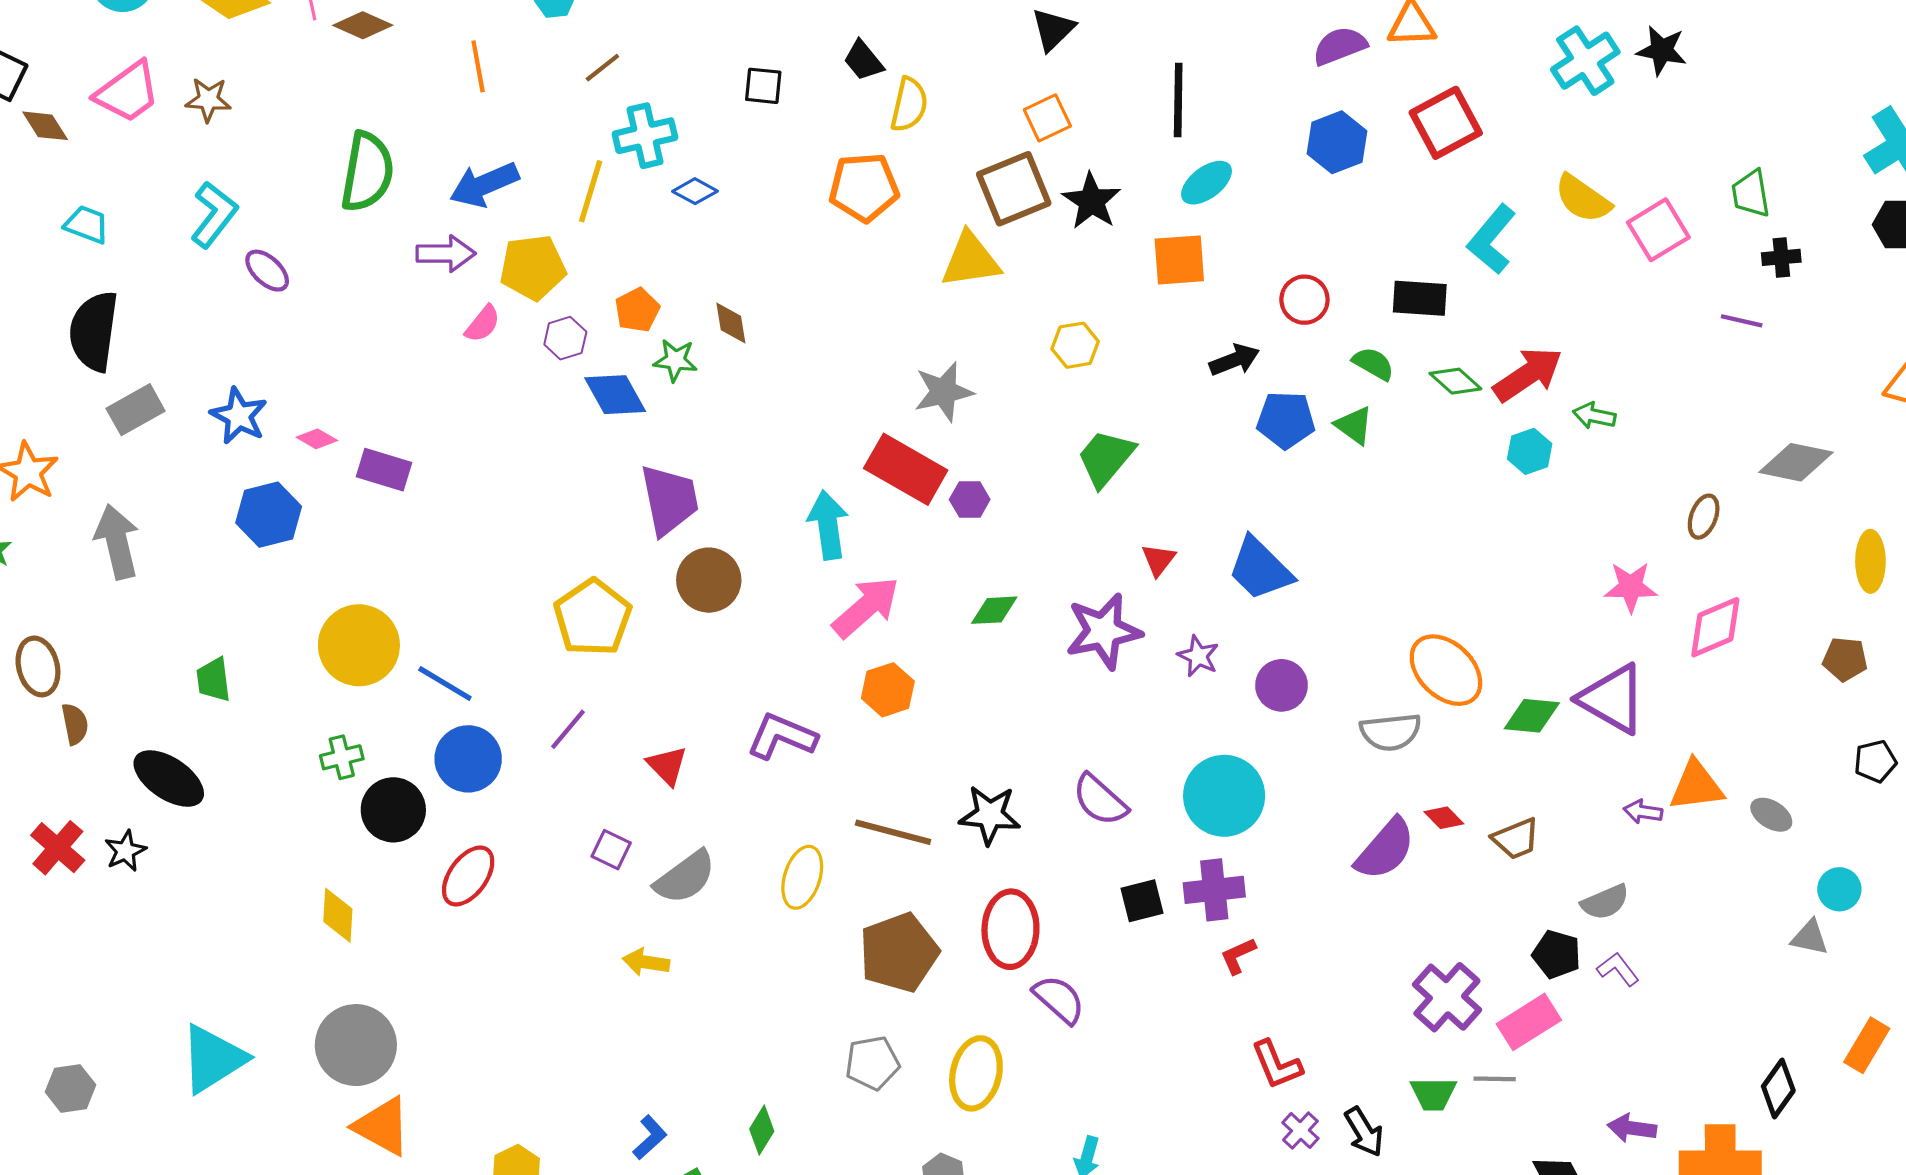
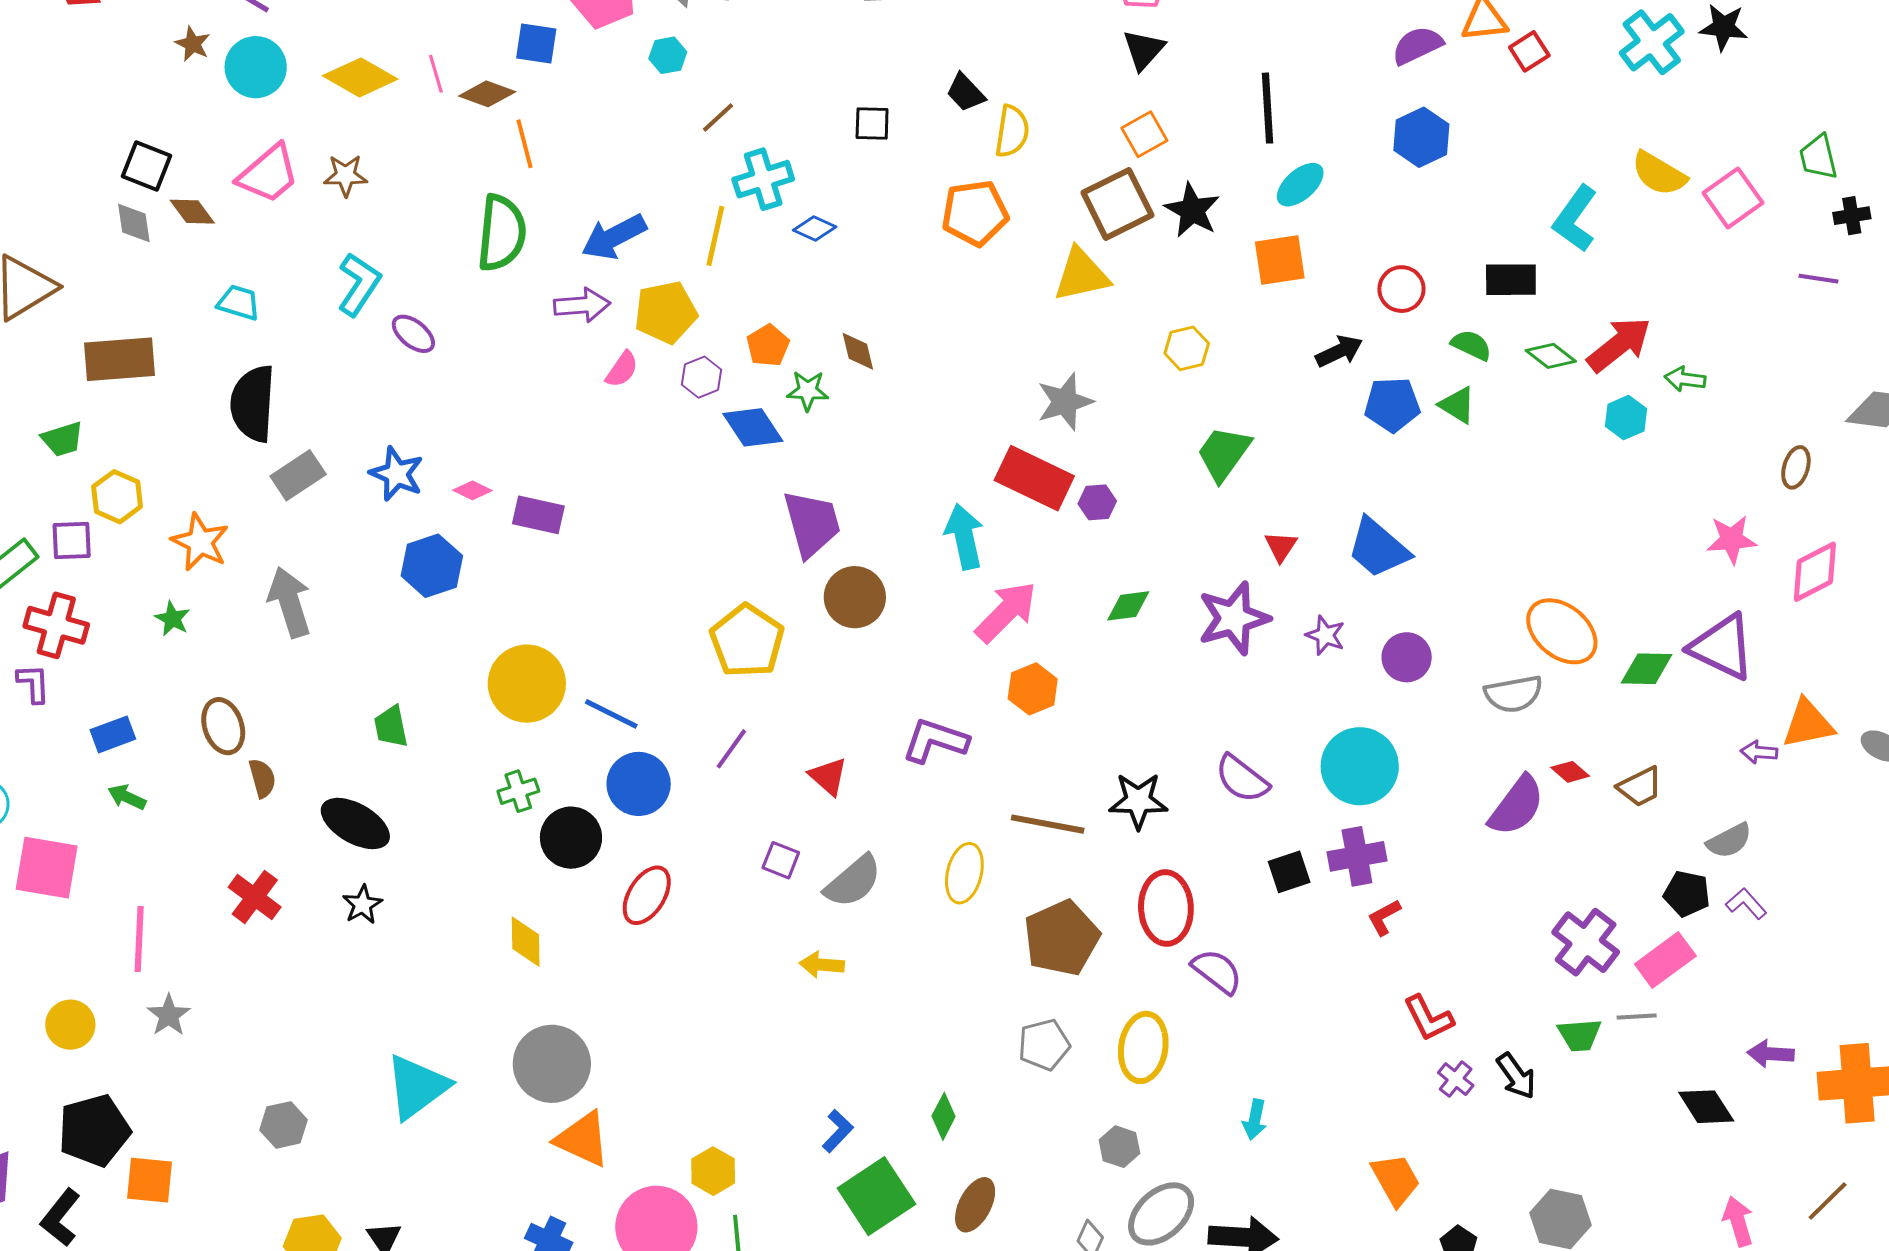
orange line: (478, 66) -> (524, 144), moved
red square: (1446, 123) -> (1529, 51), moved, size x0.6
black star: (125, 851) -> (362, 905), moved

